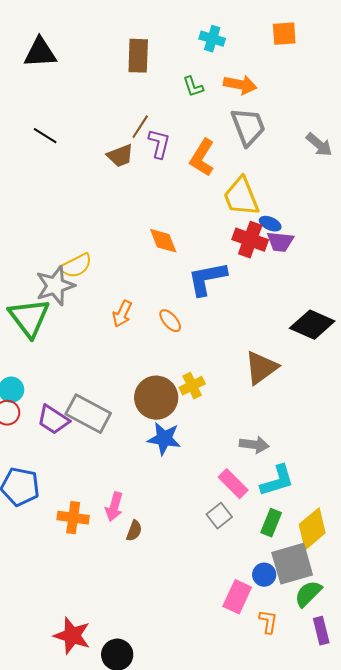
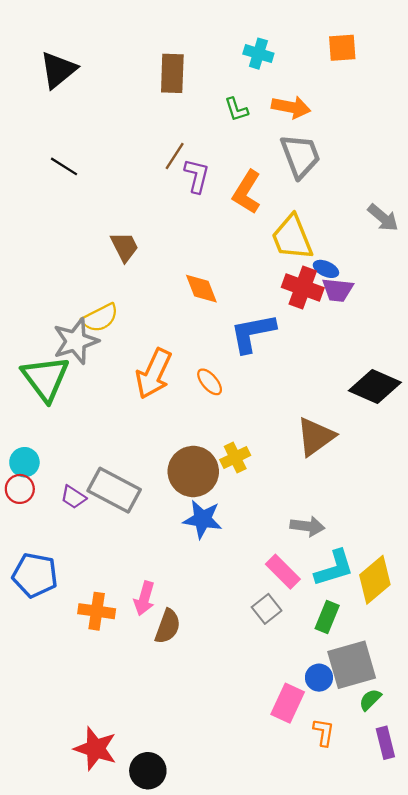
black triangle: (40, 53) -> (58, 70), turned -36
gray arrow: (319, 145) -> (383, 218), moved
brown trapezoid: (120, 156) -> (125, 247), moved, turned -96
orange arrow: (122, 314) -> (154, 374), size x1.6
purple trapezoid: (53, 420) -> (73, 497), size x0.7
yellow diamond: (312, 529) -> (375, 580), moved
brown semicircle: (134, 531) -> (168, 626), size x1.4
green semicircle: (308, 594) -> (370, 700), size x0.7

